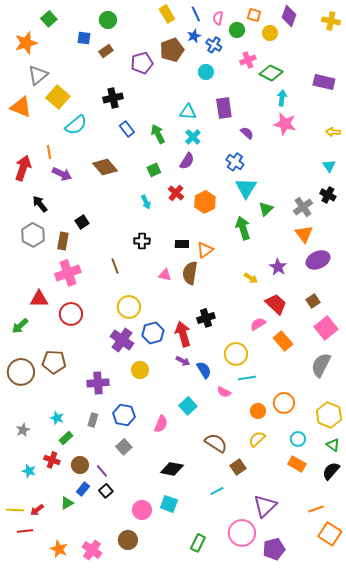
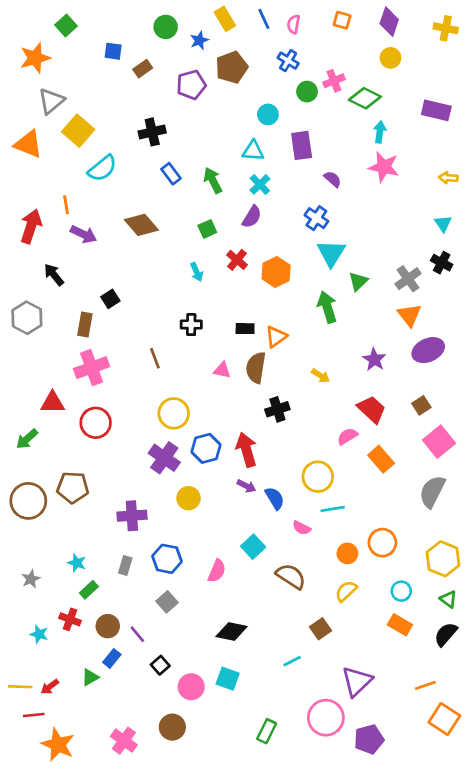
green circle: (108, 20) -> (166, 27), moved
green circle: (237, 30) -> (307, 92), moved
yellow circle: (270, 33) -> (390, 58), moved
blue star: (194, 36) -> (199, 40), moved
cyan circle: (206, 72) -> (268, 114), moved
gray hexagon: (33, 235) -> (27, 318), moved
yellow arrow: (251, 278) -> (320, 376), moved
black cross: (206, 318) -> (277, 409), moved
brown semicircle: (216, 443) -> (291, 576), moved
black square: (106, 491) -> (160, 665), moved
orange star: (59, 549) -> (58, 745), moved, size x1.4

